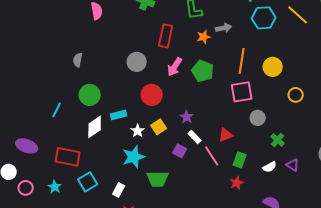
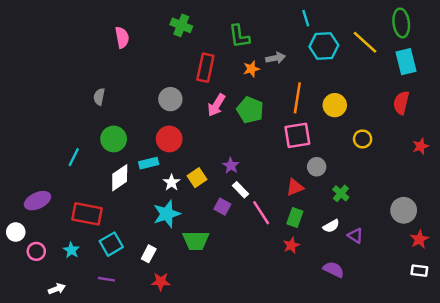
red circle: (152, 95) -> (169, 139), moved
red triangle: (226, 135) -> (295, 187), moved
purple ellipse: (27, 146) -> (37, 201), turned -45
purple triangle: (293, 165) -> (355, 236), moved

